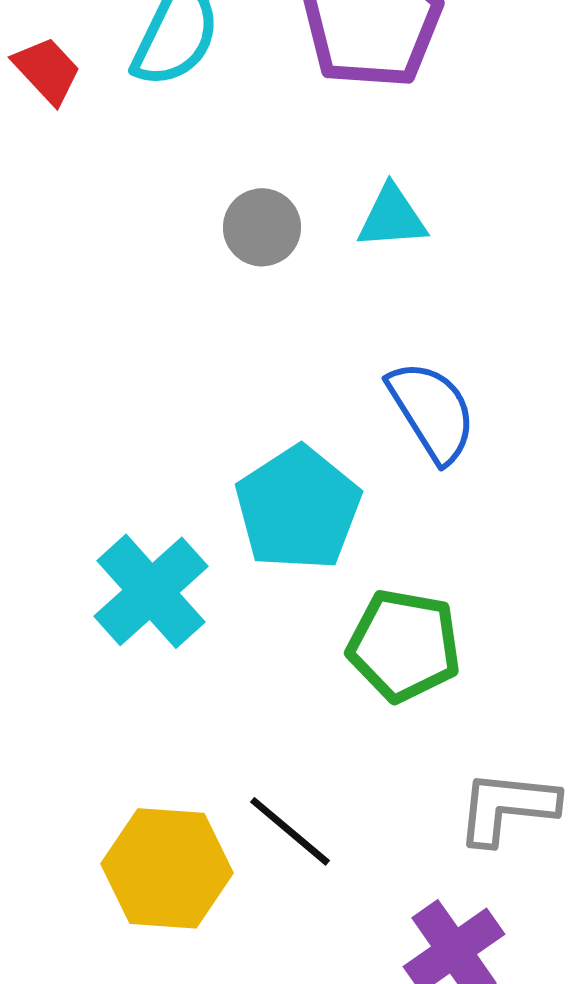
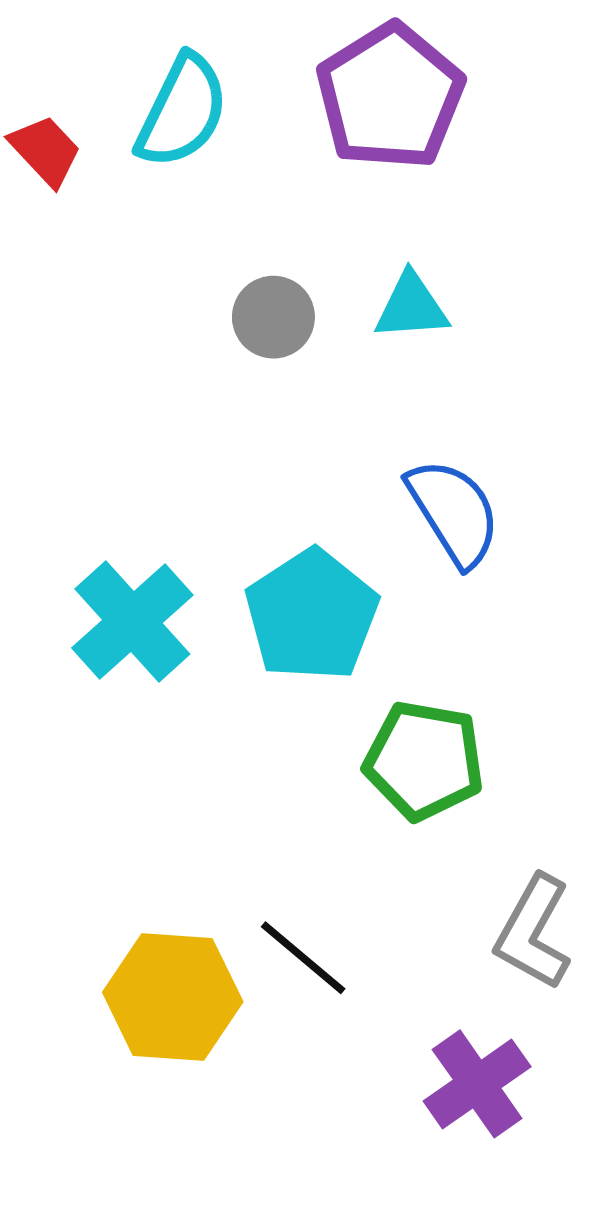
cyan cross: (151, 591) -> (132, 622), moved
gray L-shape: (507, 807) -> (533, 932), turned -67

